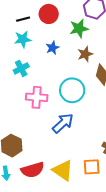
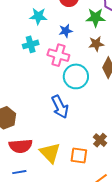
pink cross: (37, 97) -> (58, 55), moved
blue arrow: (63, 123) -> (60, 107), turned 95

